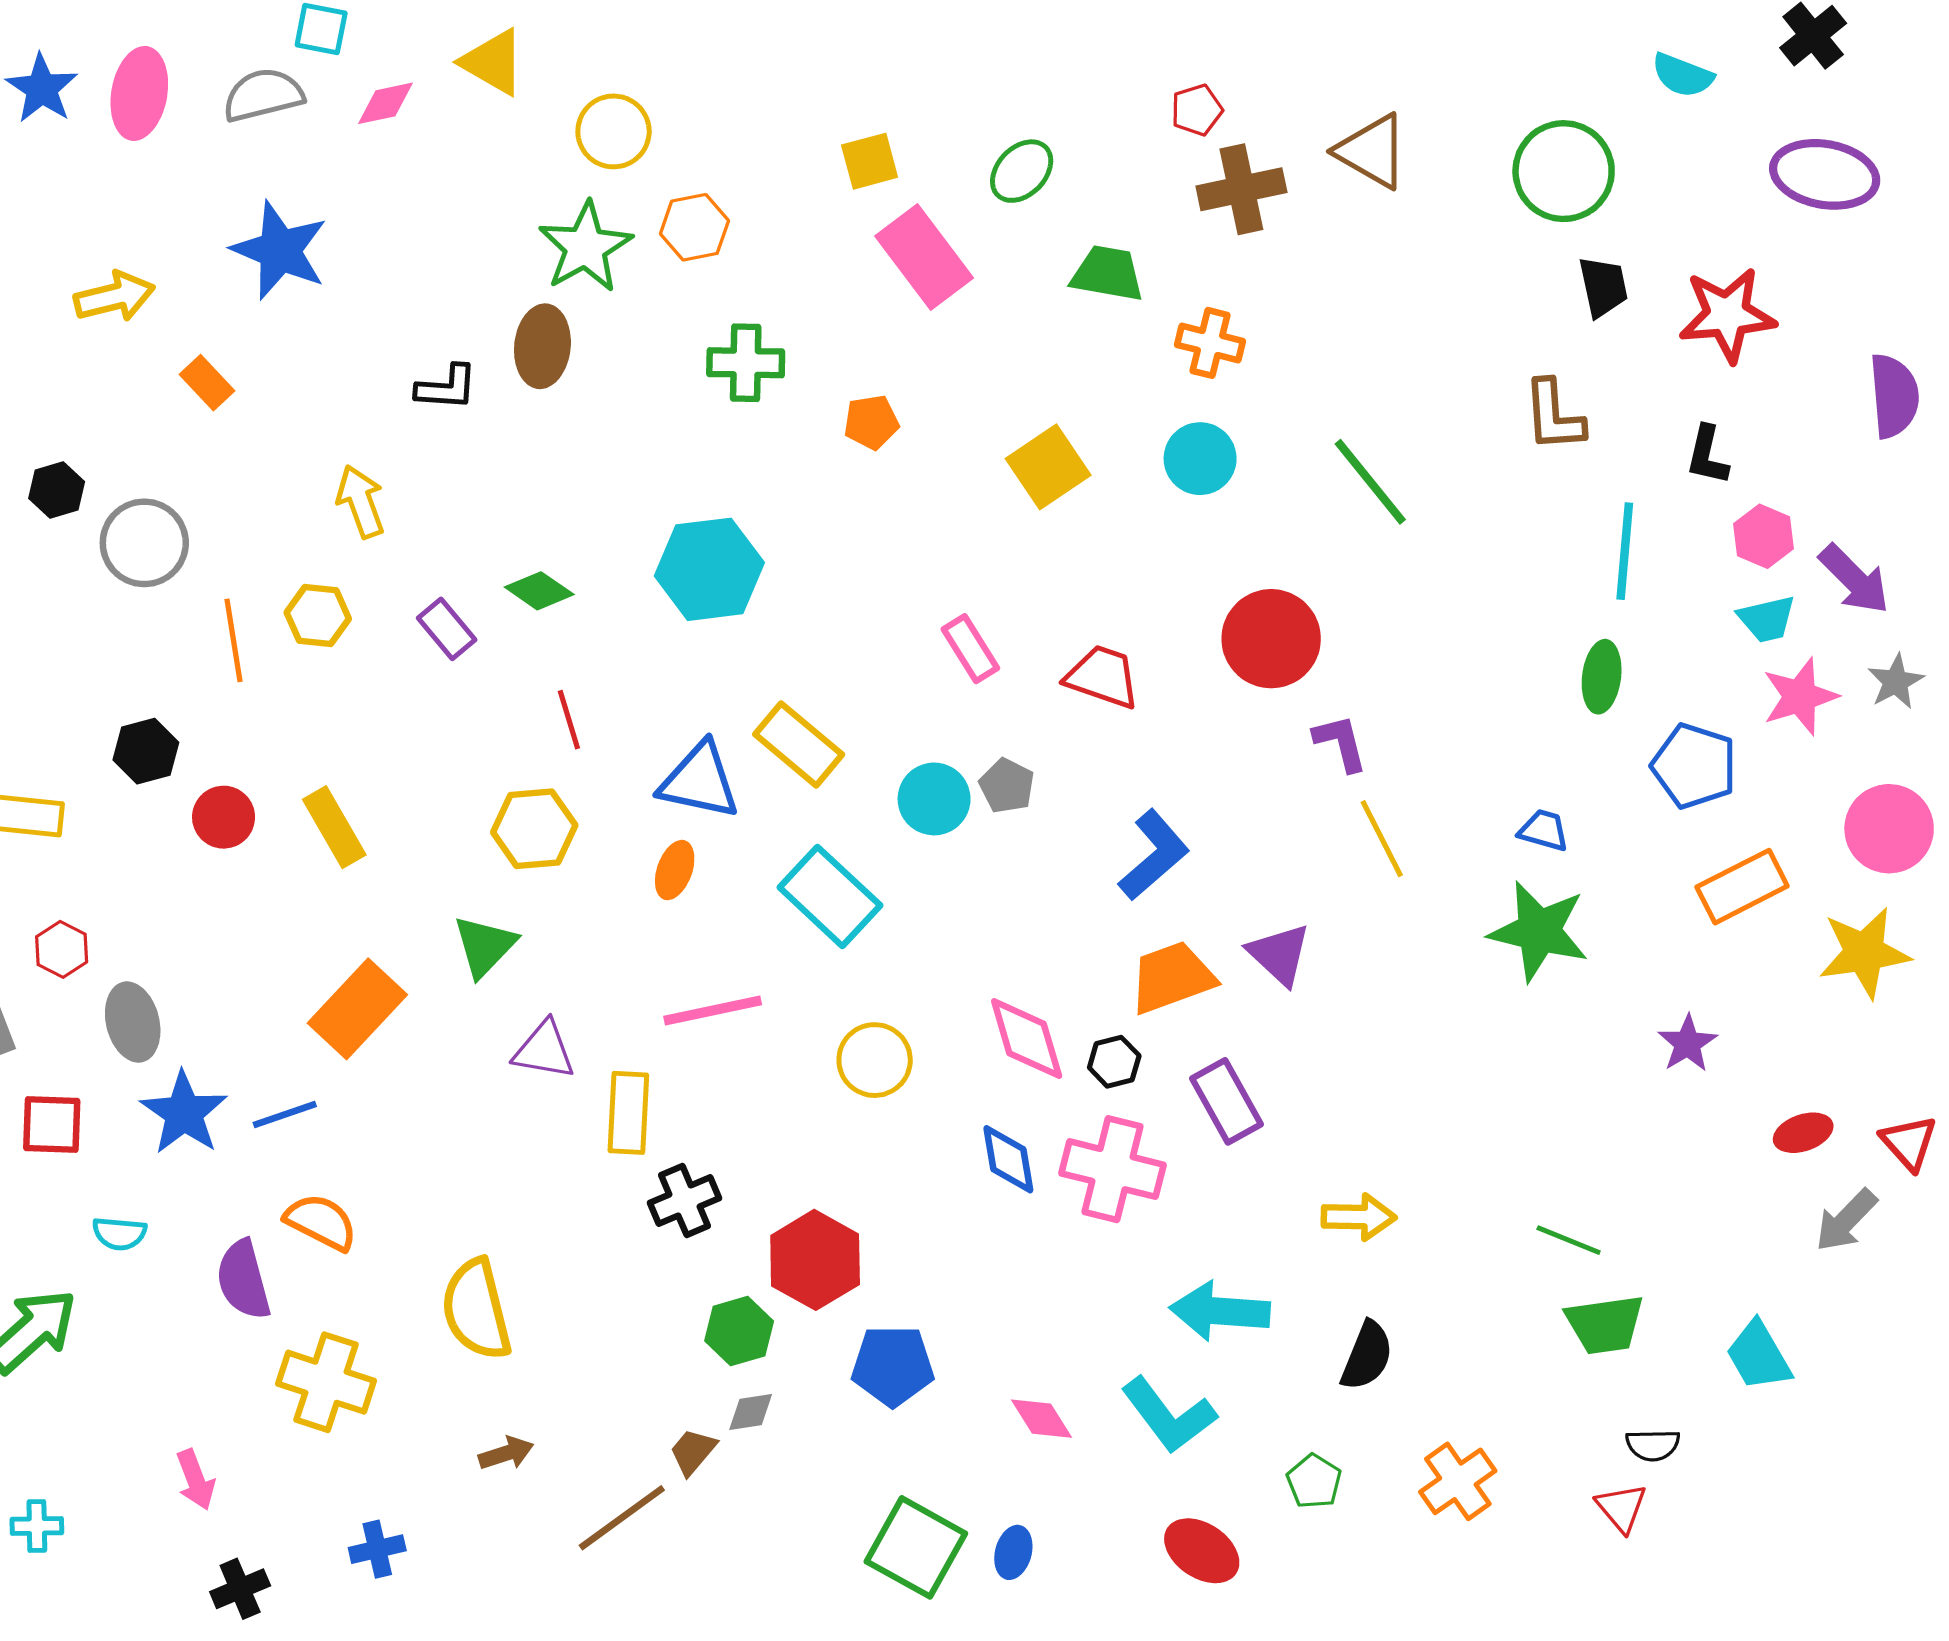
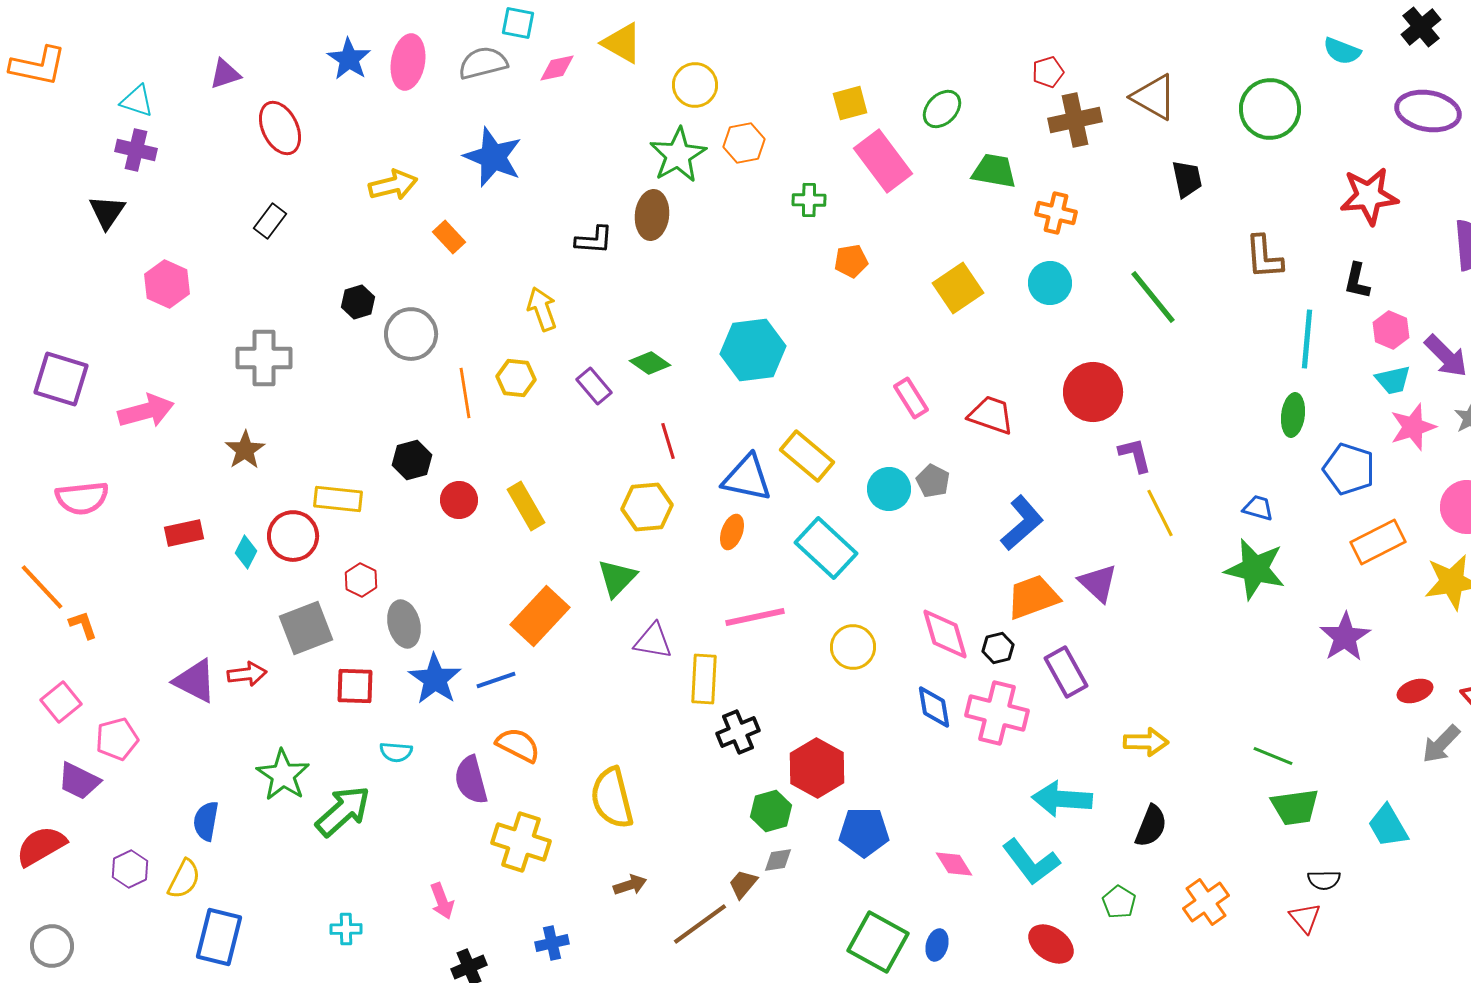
black trapezoid: (1603, 287) -> (1187, 179), moved
green cross: (746, 363) -> (809, 200), moved, size x0.7
purple star: (1688, 1044) -> (1345, 637), size x1.4

